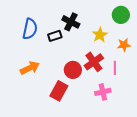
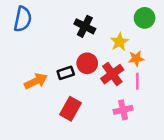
blue semicircle: (30, 29) -> (23, 19), moved
black rectangle: (55, 36) -> (66, 73), moved
orange star: (124, 45) -> (136, 59), moved
red circle: (73, 70) -> (87, 63), moved

